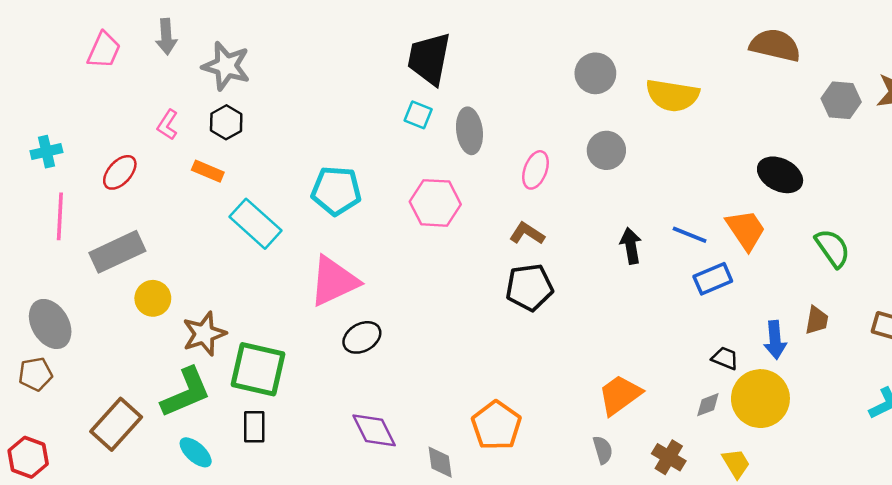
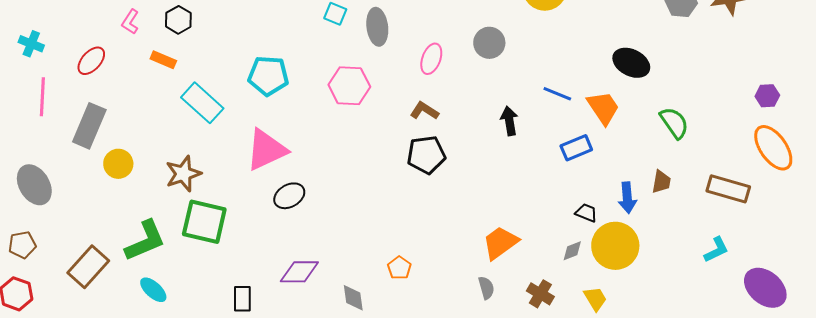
cyan cross: (46, 152) -> (31, 44), turned 35
blue line: (690, 235) -> (557, 94), moved
gray rectangle: (117, 252) -> (89, 126), turned -42
brown star: (204, 334) -> (183, 174), moved
brown pentagon: (35, 374) -> (22, 245), moved
orange pentagon: (496, 425) -> (399, 268), size x0.6
black rectangle: (254, 427) -> (242, 299), moved
purple diamond: (374, 430) -> (299, 272), turned -63

